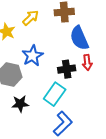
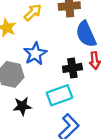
cyan rectangle: (55, 94) -> (60, 95), turned 35

